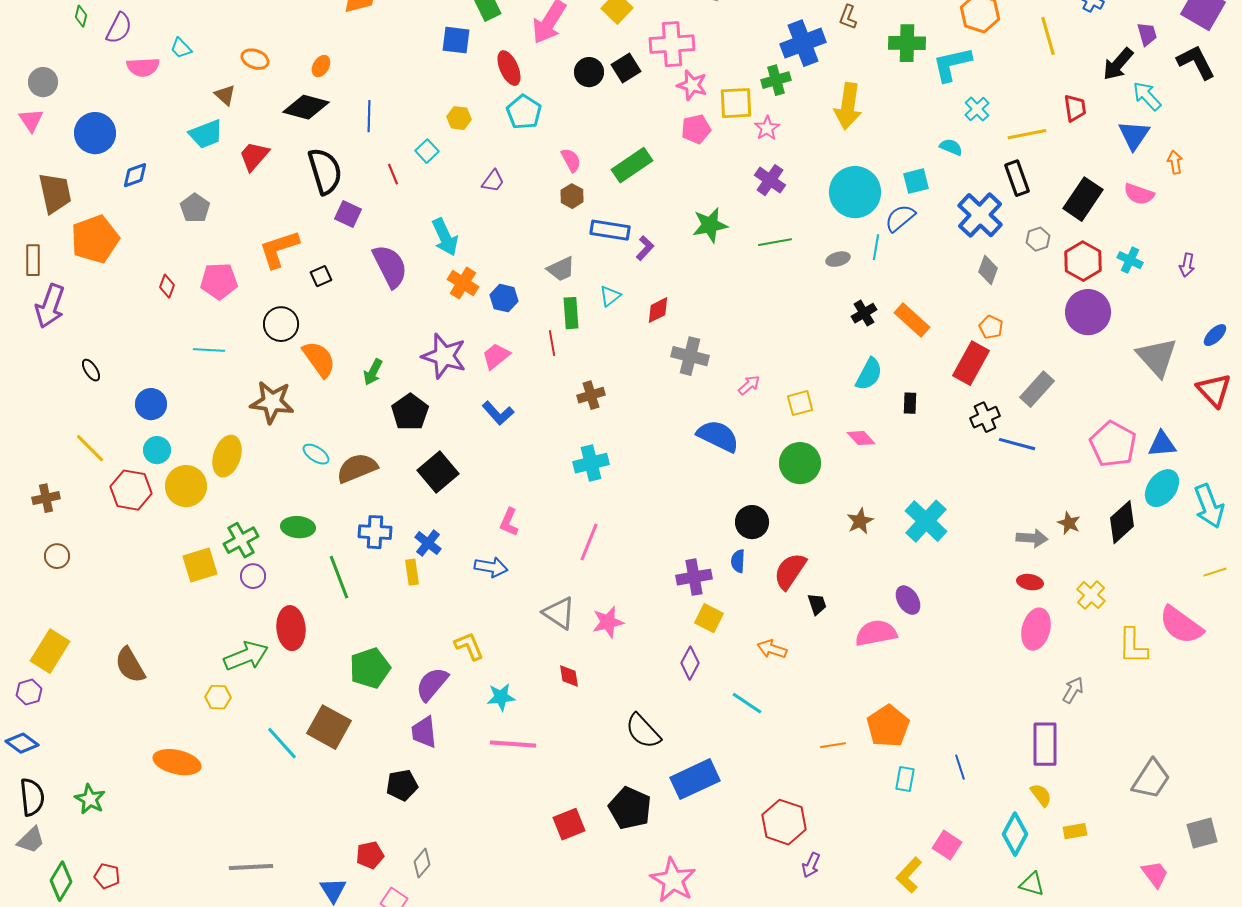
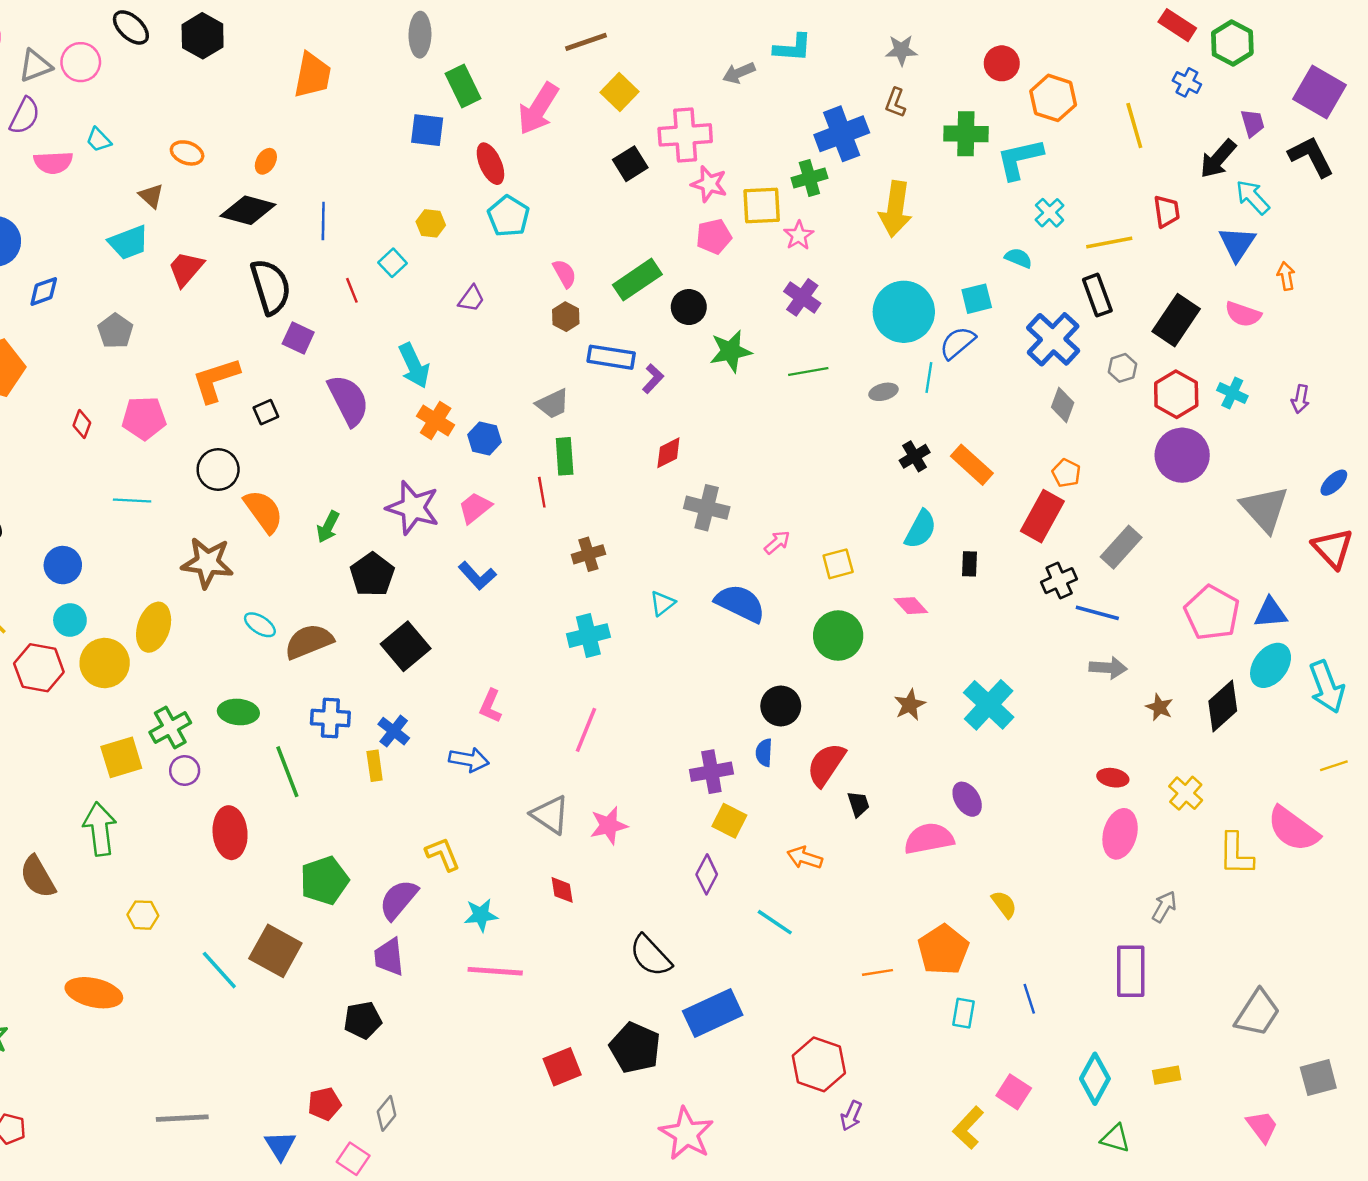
black circle: (589, 72) -> (689, 307), moved
cyan triangle: (610, 296) -> (662, 603), moved
gray arrow: (1032, 538) -> (1108, 668), moved
green arrow: (246, 656) -> (100, 829), moved, turned -75
yellow semicircle: (1041, 795) -> (1004, 904), moved

